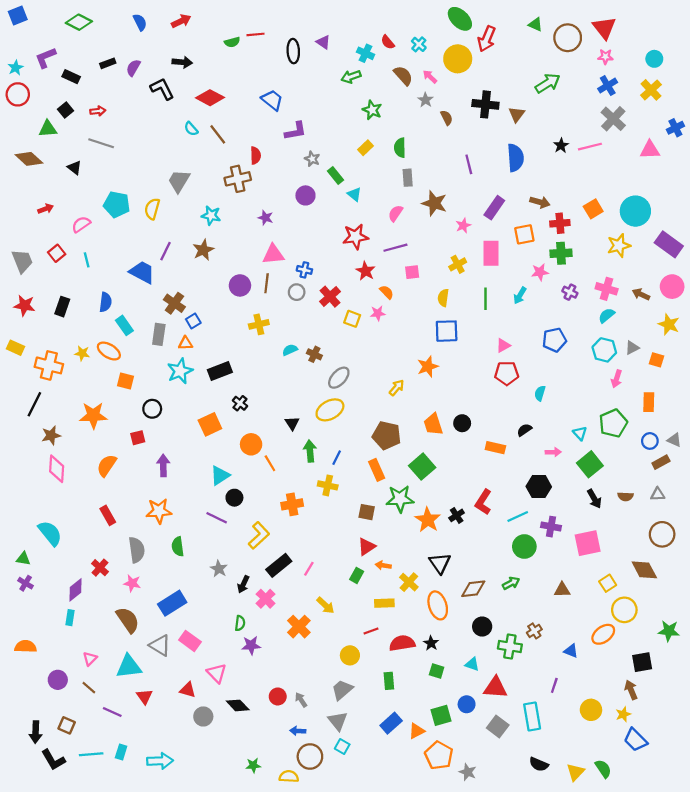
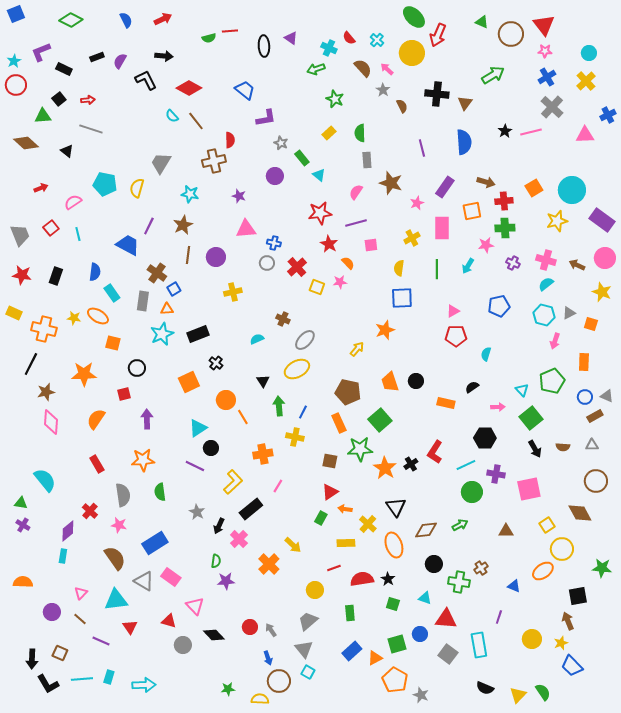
brown line: (267, 283) -> (188, 255), moved
cyan semicircle: (290, 350) -> (257, 339), moved
pink line: (309, 569) -> (278, 486), moved
blue arrow: (298, 731) -> (268, 658), turned -112

